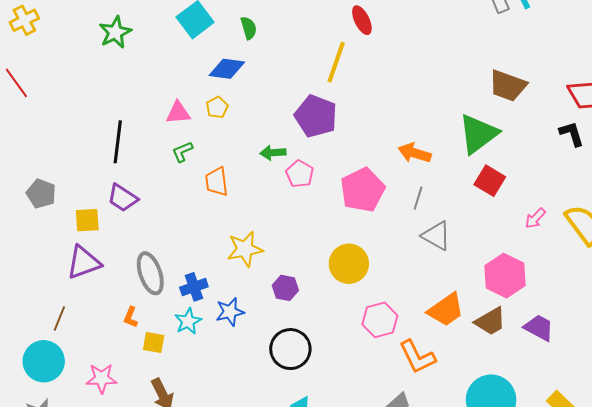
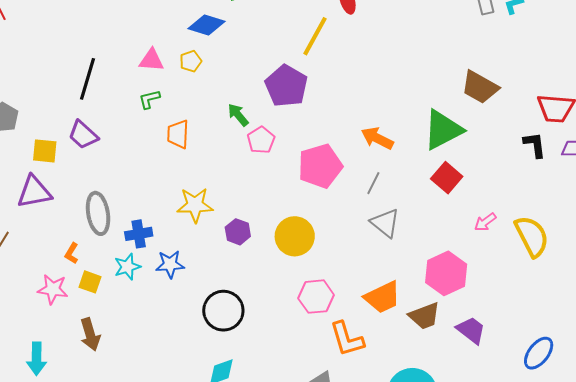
green arrow: (273, 153) -> (238, 115), turned 45
purple hexagon: (285, 288) -> (238, 232), moved
pink star: (102, 378) -> (53, 289), moved

